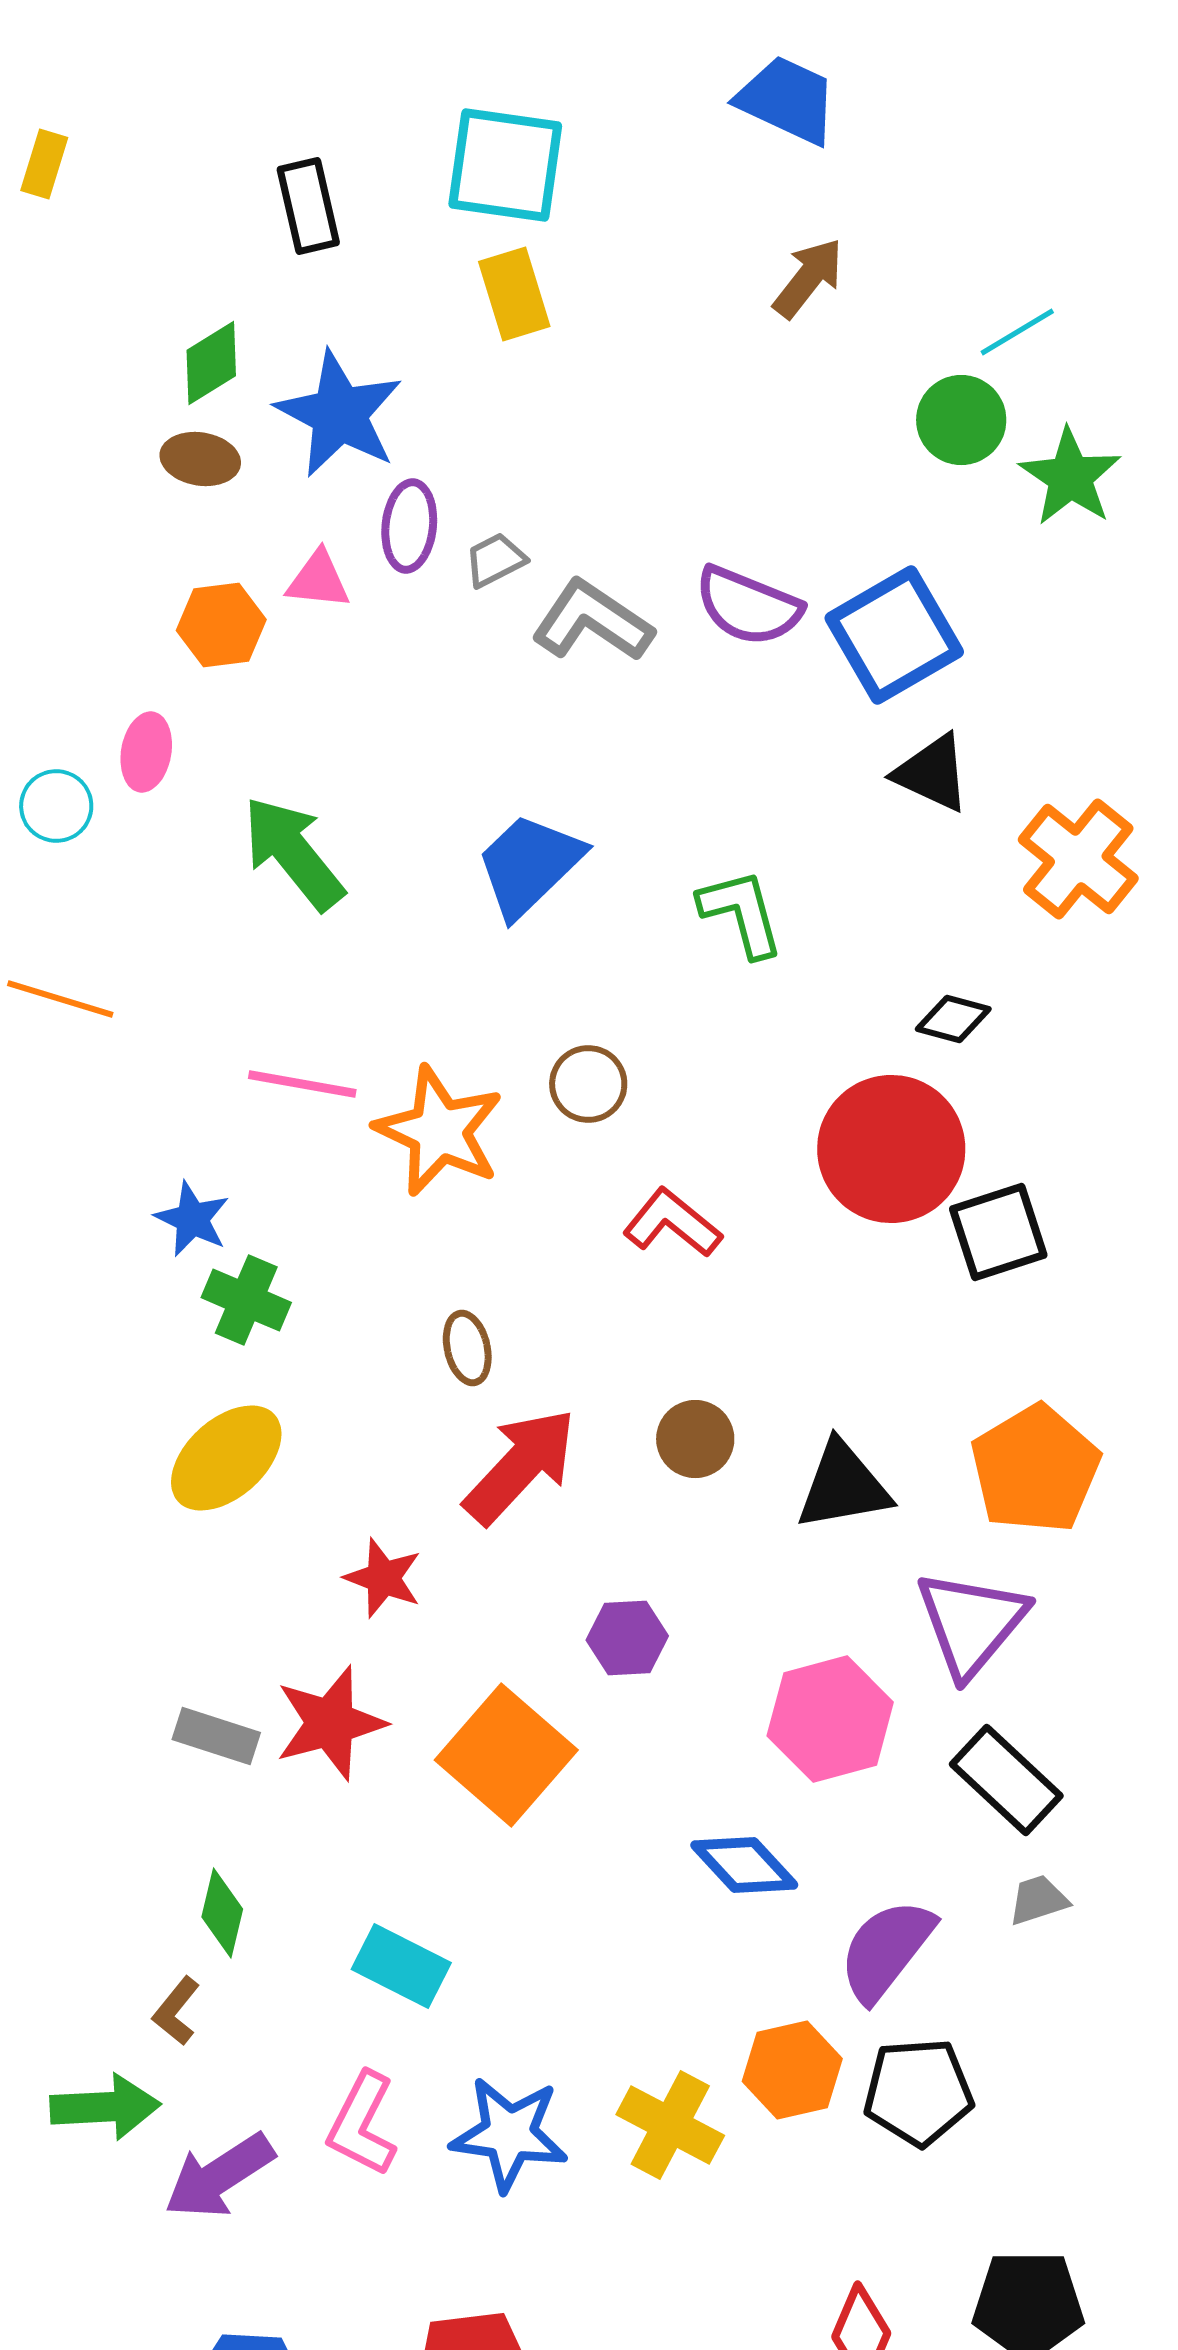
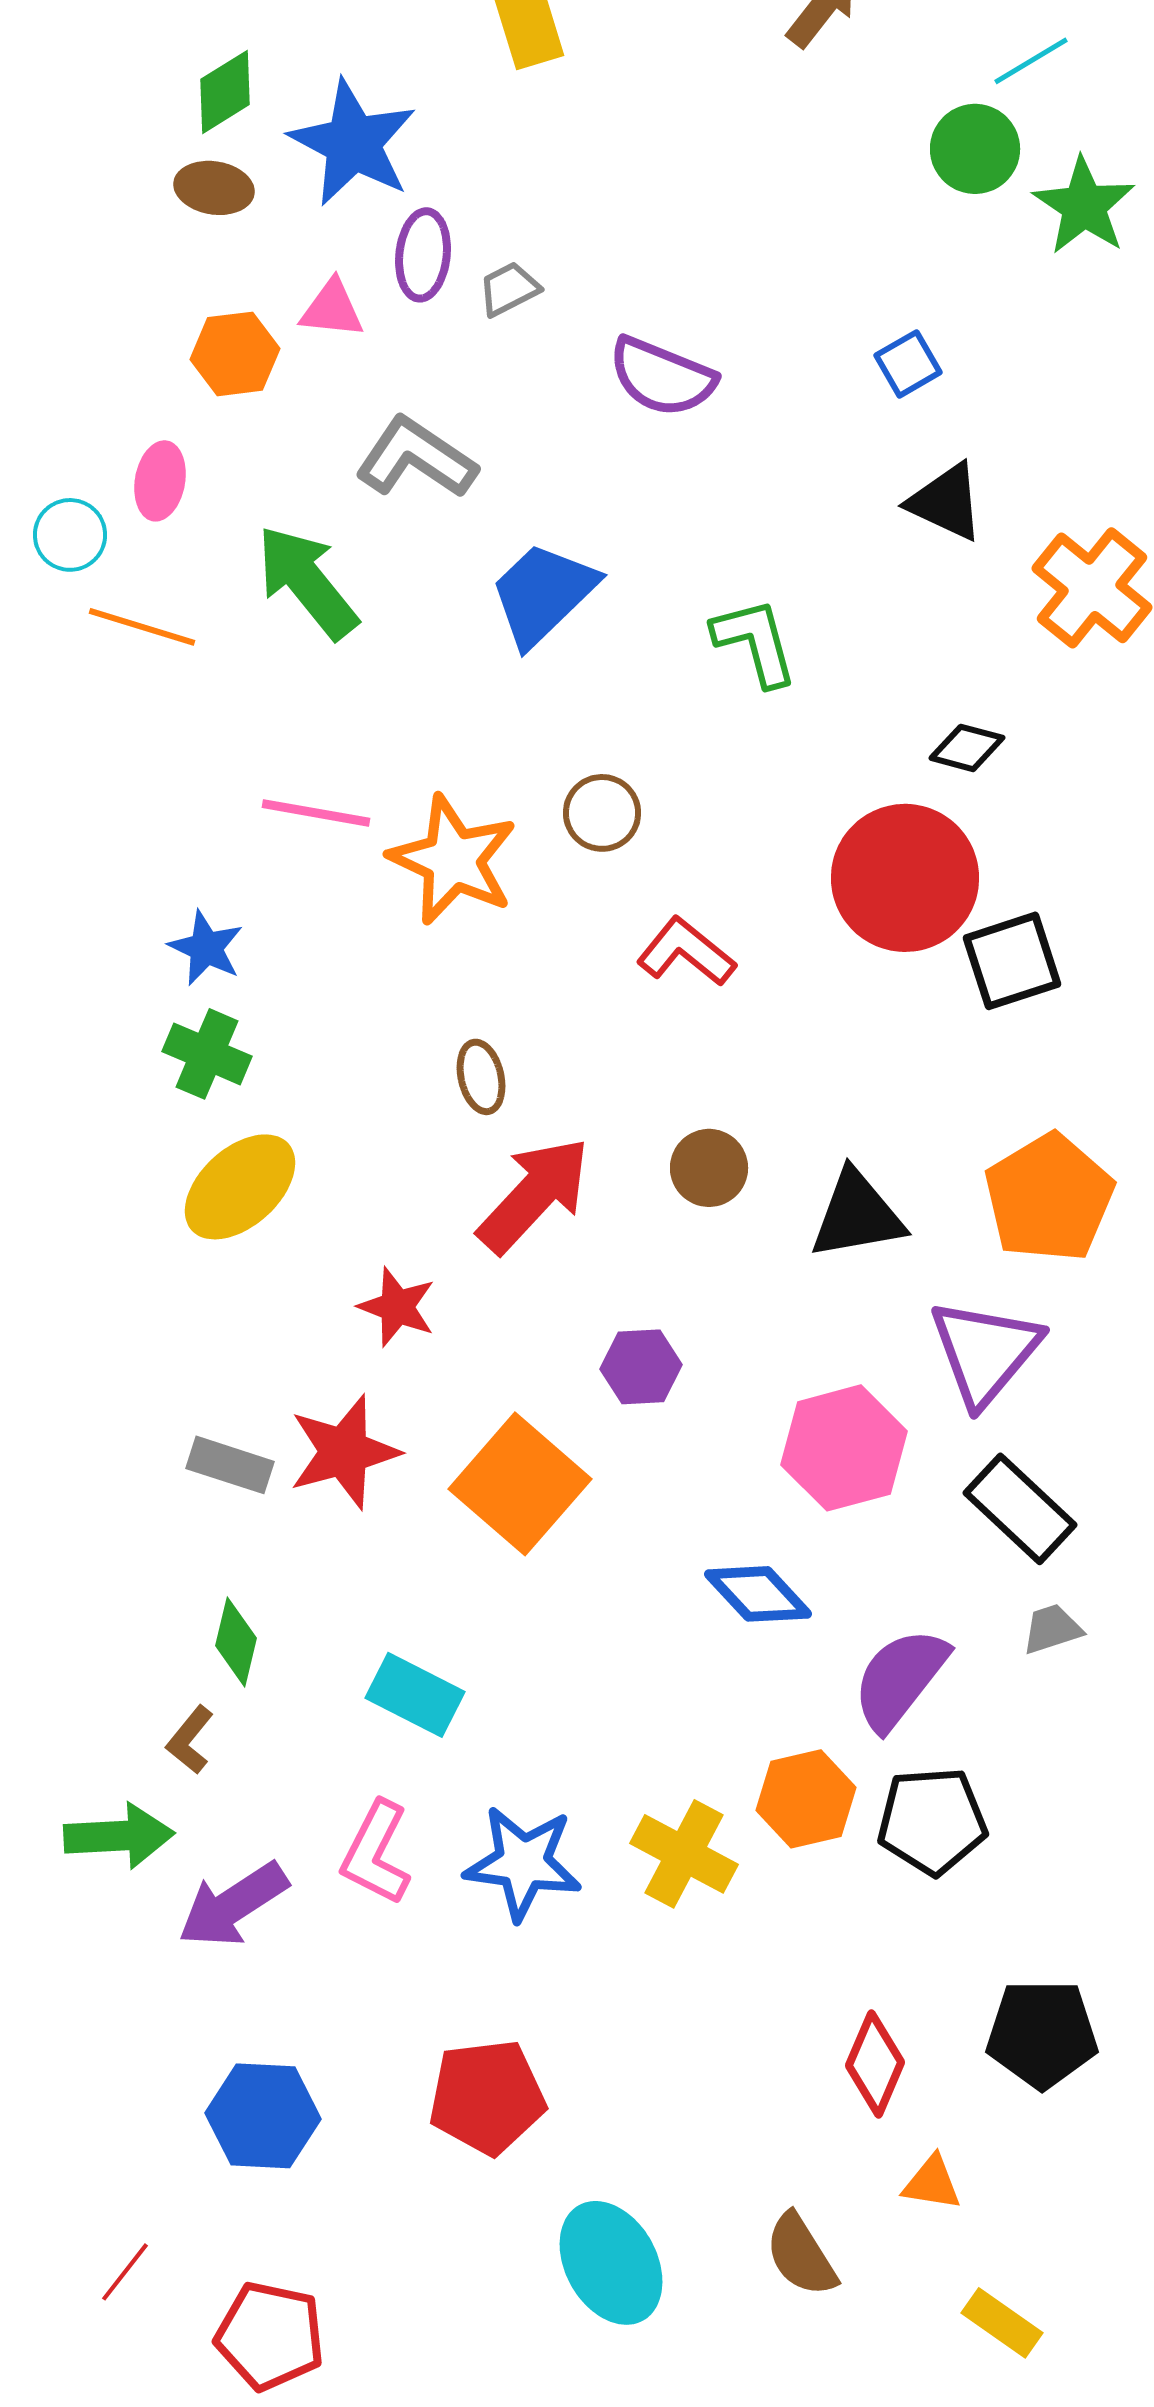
purple semicircle: (748, 606) -> (662, 377), moved
gray L-shape: (592, 621) -> (416, 458), moved
blue square: (894, 635) -> (908, 364), size x0.5
orange line: (60, 999) -> (142, 627), moved
green cross: (246, 1300) -> (207, 1054), moved

